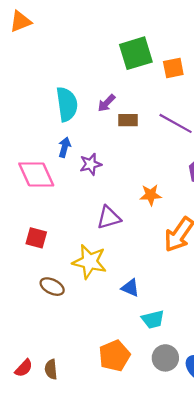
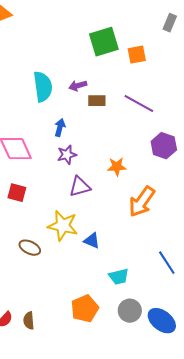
purple arrow: (106, 103) -> (78, 86), turned 30
blue arrow: (65, 147) -> (60, 128), moved
purple star: (91, 164) -> (67, 155), moved
red square: (36, 238) -> (17, 193), moved
blue triangle: (130, 288) -> (92, 241), moved

